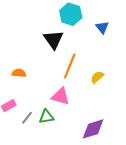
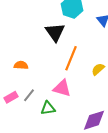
gray line: (27, 118) -> (29, 95), moved

